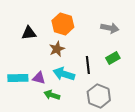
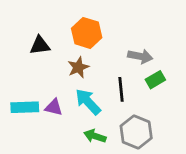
gray arrow: (110, 28) -> (140, 56), moved
cyan arrow: (64, 74) -> (88, 102), turned 30
green arrow: (52, 95) -> (95, 136), moved

